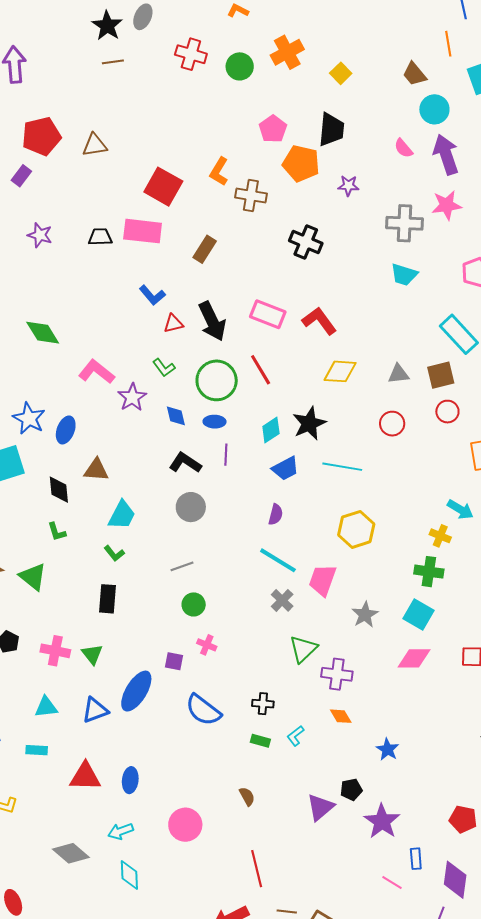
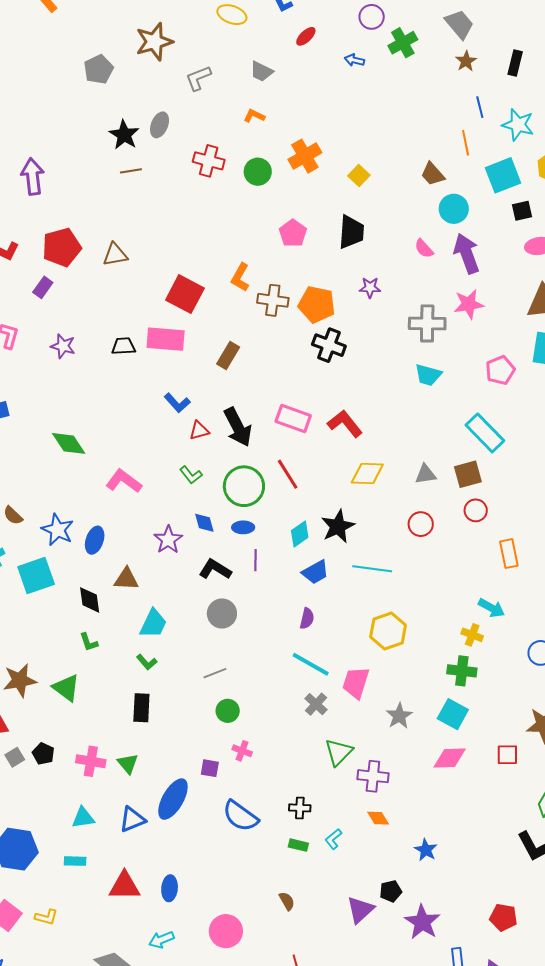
orange pentagon: (301, 163) -> (317, 304), moved
purple star: (132, 397) -> (168, 540), moved

